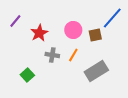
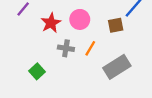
pink circle: (73, 30) -> (80, 19), moved

